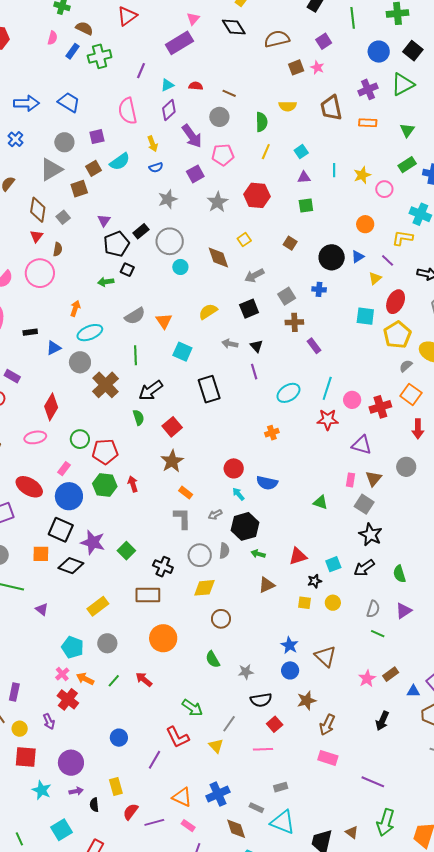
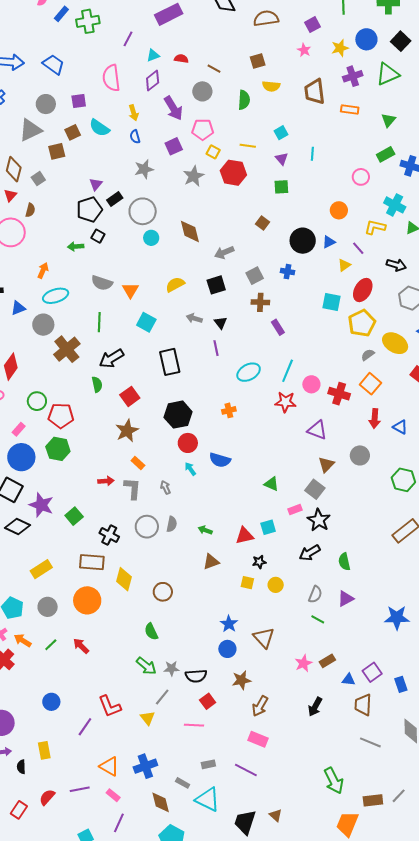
brown square: (296, 67) -> (258, 61), moved
yellow line: (266, 152) -> (248, 146), moved, turned 70
cyan semicircle: (120, 162) -> (99, 128), turned 65
blue semicircle: (156, 167) -> (135, 137), turned 88
yellow star: (362, 175) -> (340, 48), moved
purple triangle: (304, 177) -> (282, 159), turned 48
purple triangle: (104, 220) -> (96, 184), moved
yellow square: (244, 240) -> (213, 152), moved, turned -32
gray semicircle: (135, 316) -> (102, 283), turned 45
red cross: (380, 407) -> (339, 394), turned 30
pink rectangle: (351, 480) -> (295, 510), moved, turned 56
red arrow: (133, 484) -> (106, 481), moved, turned 98
gray arrow: (215, 515) -> (165, 487), turned 88
black hexagon: (245, 526) -> (178, 415), moved
cyan square: (333, 564) -> (268, 527), moved
yellow diamond: (204, 588) -> (124, 579), moved, turned -75
orange circle: (163, 638) -> (87, 600), moved
gray star: (246, 672) -> (172, 668), moved
green arrow: (192, 708) -> (146, 666), moved
purple line: (373, 782) -> (246, 770), moved
red semicircle: (131, 812) -> (47, 797), moved
green arrow: (386, 822) -> (334, 781), moved, turned -48

